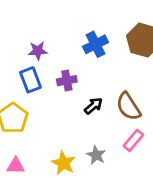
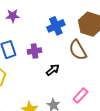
purple star: (38, 51) -> (13, 16), moved
brown semicircle: (128, 106) -> (78, 50), moved

